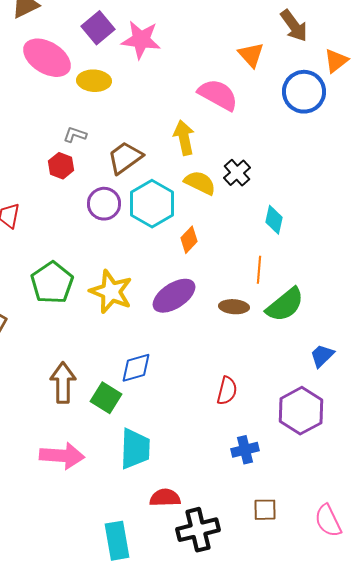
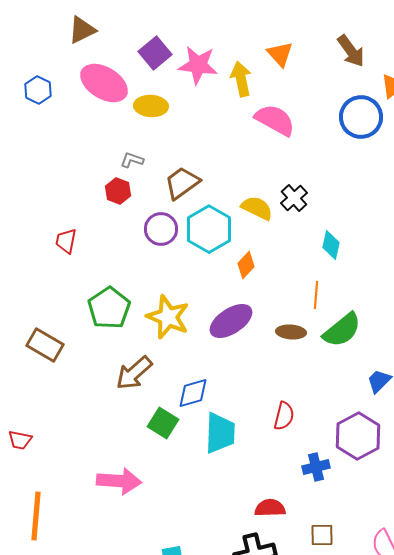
orange triangle: (251, 55) -> (280, 54), moved
yellow arrow: (184, 138) -> (241, 79), moved
brown arrow: (63, 383) -> (134, 373), moved, turned -132
cyan trapezoid: (135, 449) -> (220, 433), moved
blue cross: (245, 450) -> (316, 467), moved
red semicircle: (165, 498) -> (270, 508), moved

